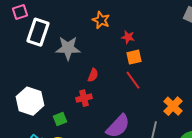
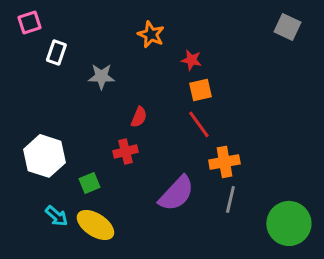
white rectangle: (38, 32) -> (56, 53), size x0.6
gray star: (68, 48) -> (101, 76), size x0.7
orange cross: (173, 106) -> (224, 162), moved, turned 36

